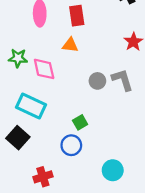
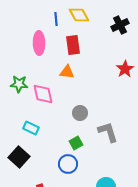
gray L-shape: (122, 80) -> (108, 132), moved
gray circle: (97, 81) -> (80, 113), moved
cyan rectangle: (31, 106) -> (31, 128), size x0.6

